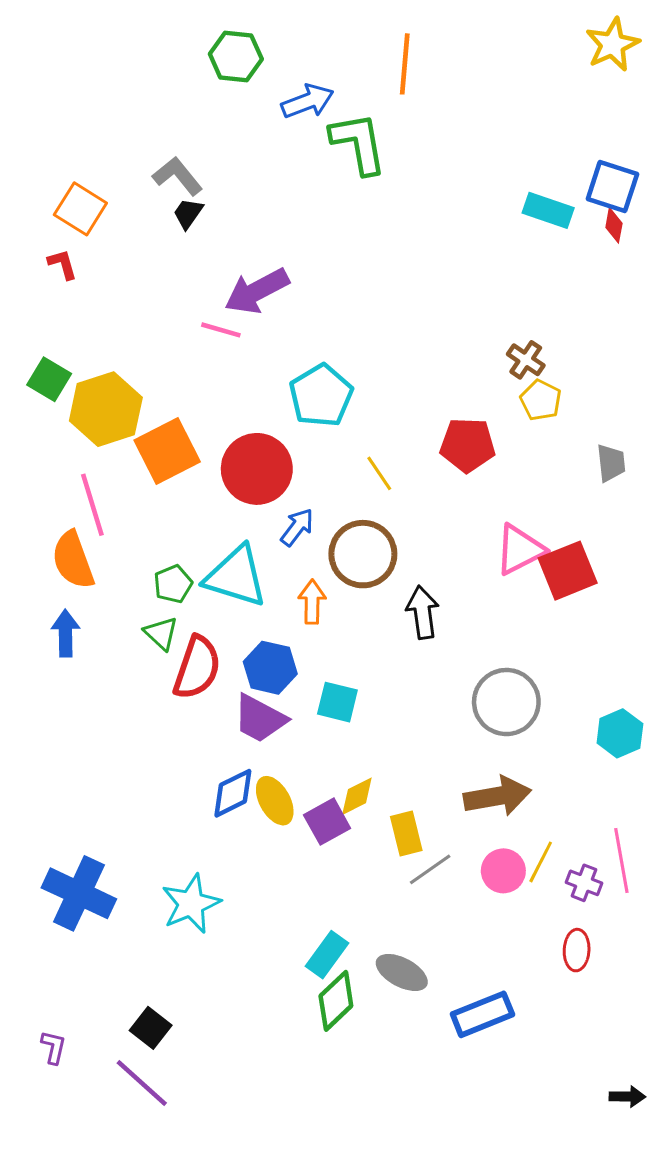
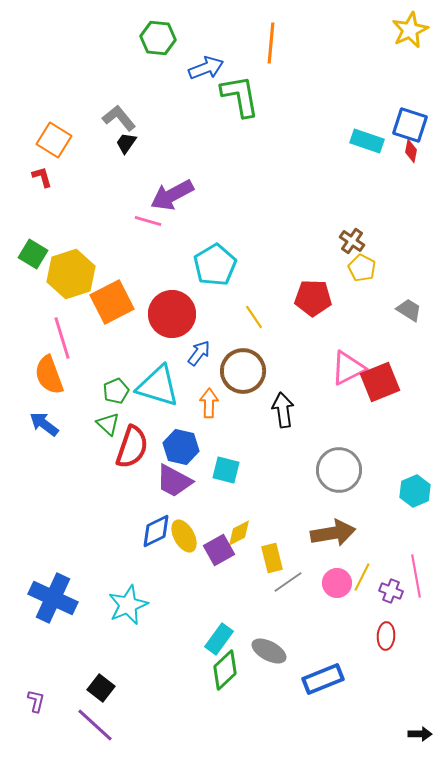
gray trapezoid: (611, 463) -> (409, 310), turned -52
blue arrow: (66, 633) -> (44, 424), turned -52

